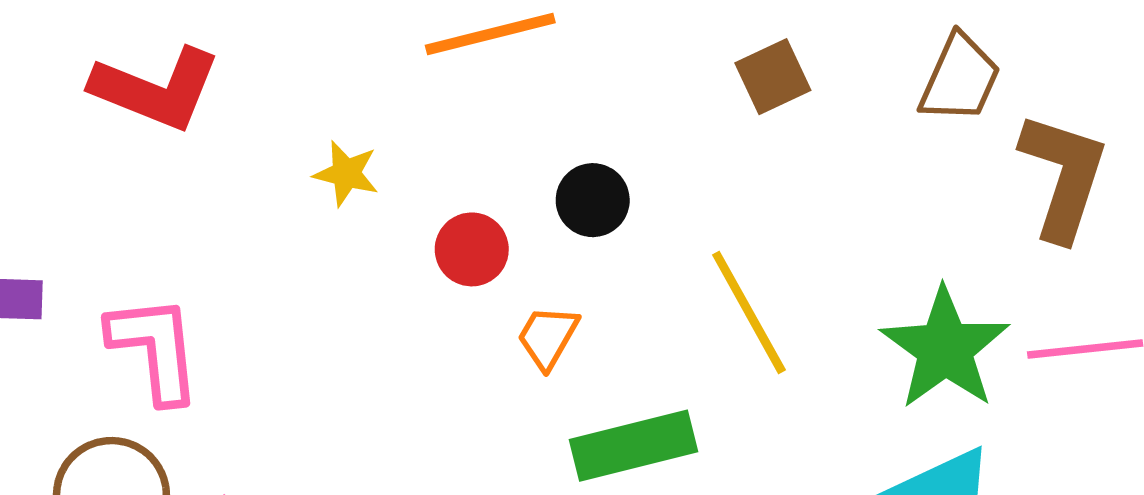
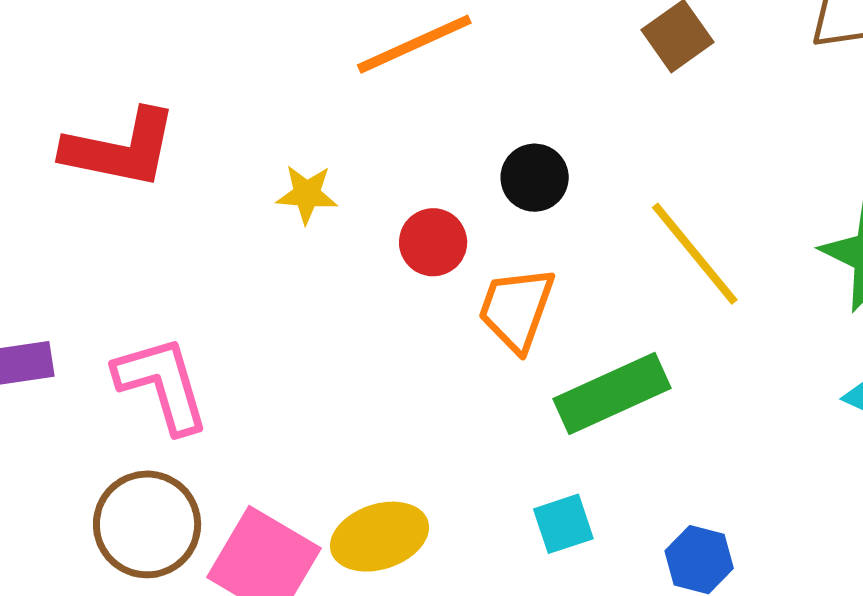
orange trapezoid: (548, 337) -> (516, 309), size x1.4

